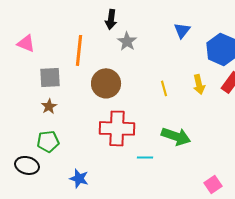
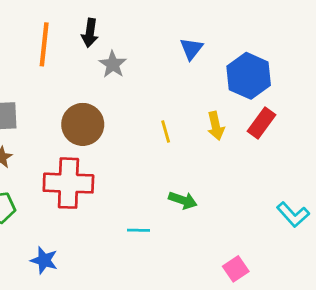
orange line: (79, 50) -> (44, 44), moved
red cross: (117, 128) -> (68, 183), moved
green arrow: (176, 136) -> (183, 200), size x0.7

